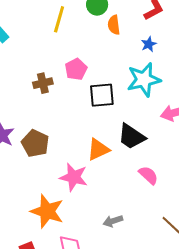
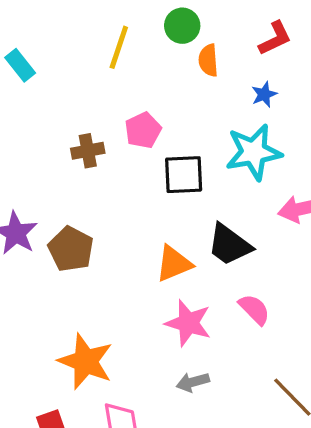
pink star: (74, 177) -> (188, 323), moved

